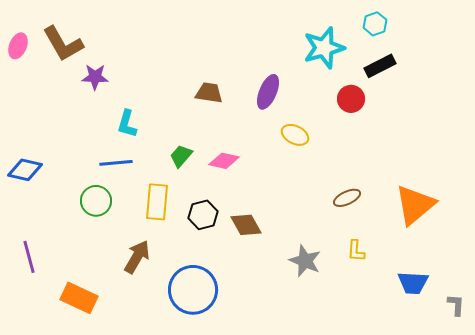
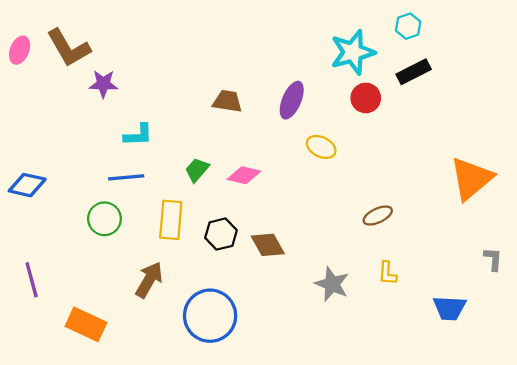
red circle: (351, 99) -> (366, 98), moved
cyan L-shape: (127, 124) -> (138, 135), turned -108
orange triangle: (415, 205) -> (471, 179), moved
gray L-shape: (456, 305) -> (493, 259), moved

